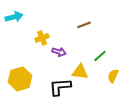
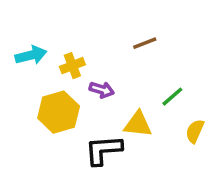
cyan arrow: (14, 17) -> (31, 55), moved
yellow hexagon: (20, 79) -> (59, 112), moved

